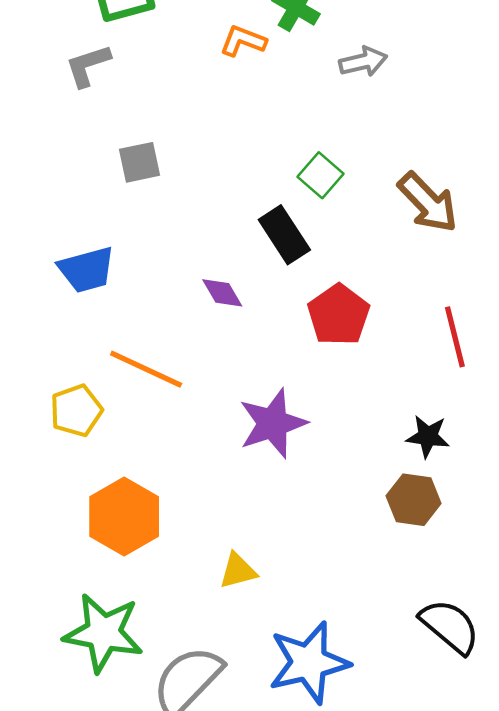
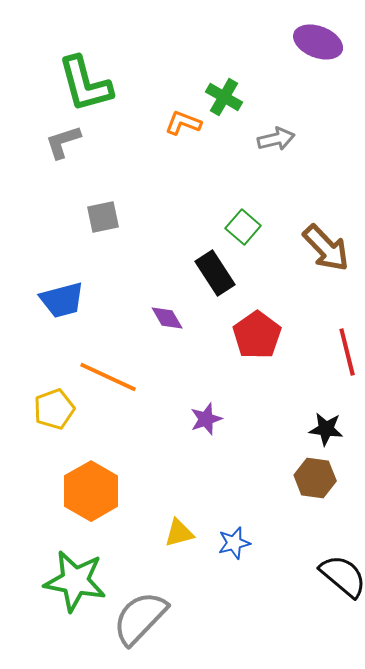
purple star: (273, 423) -> (206, 419), size x0.6
blue star: (309, 663) -> (234, 543), moved, size x0.5

